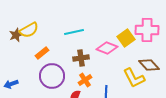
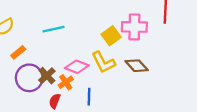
pink diamond: (107, 48) -> (77, 67), moved
brown cross: (81, 58) -> (47, 76), moved, turned -35
yellow L-shape: (134, 78) -> (103, 62), moved

